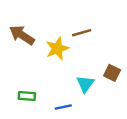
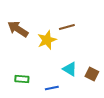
brown square: (112, 73) -> (92, 74), moved
cyan triangle: (85, 84) -> (70, 69), turned -35

